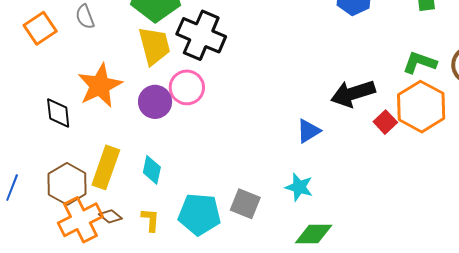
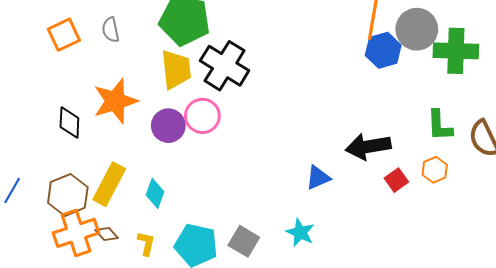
green L-shape: (420, 63) -> (440, 125), turned -120
orange hexagon: (421, 107) -> (435, 170), size x0.5

